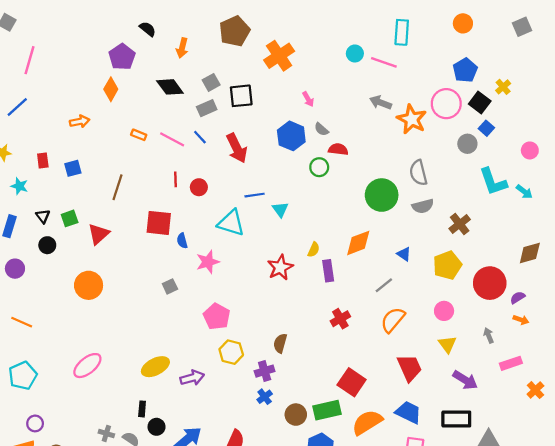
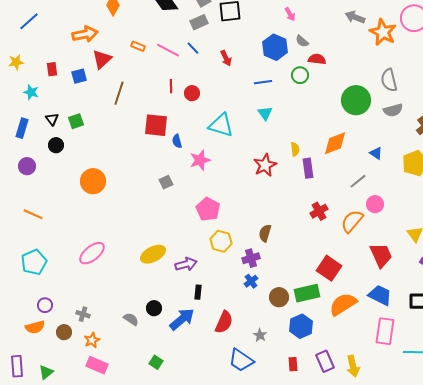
orange arrow: (80, 121) -> (85, 34), size x1.4
red arrow: (237, 148) -> (226, 58), size x0.6
blue line: (255, 195) -> (263, 82), moved
red triangle: (99, 234) -> (102, 59), moved
yellow semicircle: (314, 250) -> (295, 149), turned -32
pink circle: (444, 311) -> (375, 204), moved
orange semicircle: (393, 320) -> (352, 221), moved
black rectangle: (142, 409) -> (198, 292), moved
gray cross: (106, 433) -> (83, 314), moved

